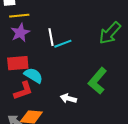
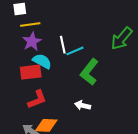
cyan semicircle: (33, 75) -> (42, 61), moved
green L-shape: (97, 81) -> (89, 72), moved

